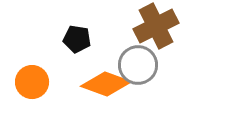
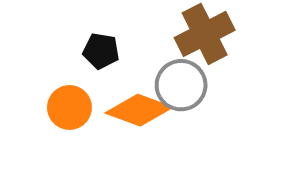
orange circle: (32, 82) -> (69, 107), moved

